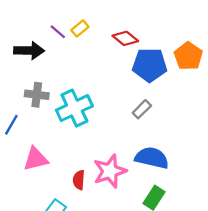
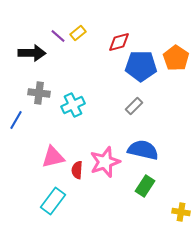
red diamond: (125, 38) -> (119, 42), turned -55
cyan cross: (74, 108) -> (73, 105), size x0.7
pink triangle: (36, 159) -> (53, 157), moved

